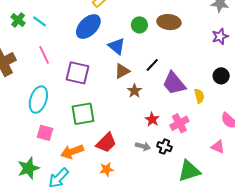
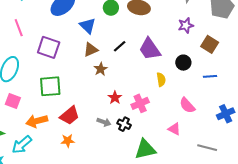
purple trapezoid: (174, 83) -> (150, 49), moved

